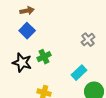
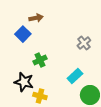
brown arrow: (27, 11) -> (36, 18), moved
black star: (22, 63) -> (24, 82), moved

